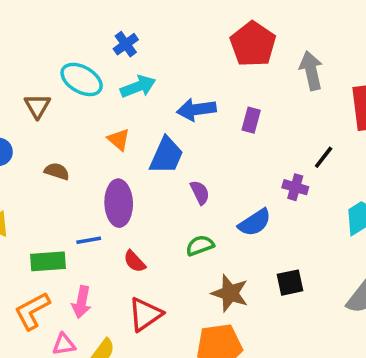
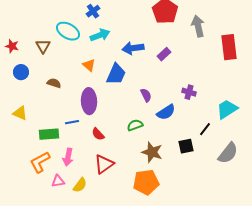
purple rectangle: (251, 120) -> (164, 54), turned 32
black line: (324, 157) -> (205, 129), moved
purple semicircle: (200, 193) -> (146, 95), moved

